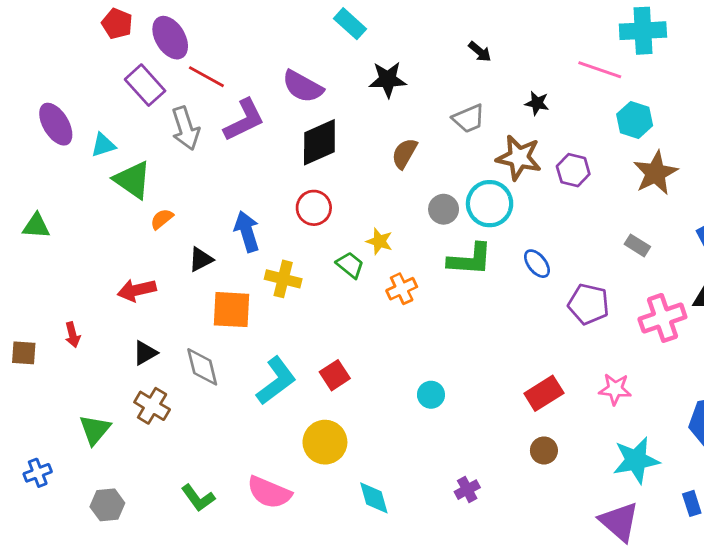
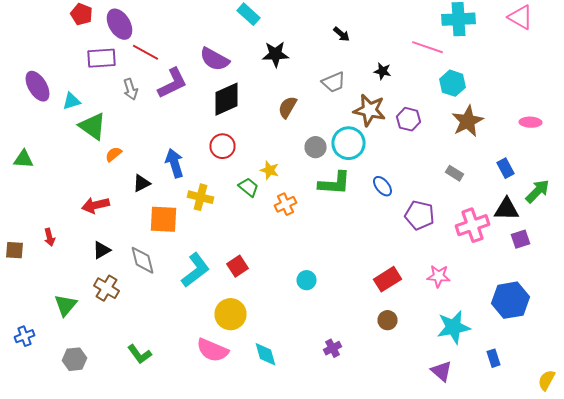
purple rectangle: (145, 85) -> (102, 58), turned -52
gray arrow: (186, 128) -> (130, 89), size x0.7
pink semicircle: (269, 492) -> (212, 350), moved
purple triangle: (619, 522) -> (442, 371), size x0.7

